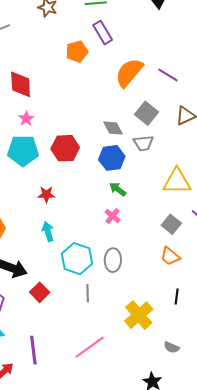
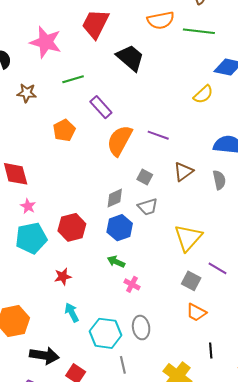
purple rectangle: (103, 33) -> (101, 107), moved
gray square: (147, 113) -> (145, 177), size x0.7
gray diamond: (113, 128) -> (115, 198), turned -75
yellow triangle: (177, 181) -> (188, 238), turned -36
green arrow: (118, 189) -> (116, 262), moved

